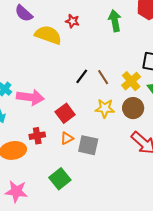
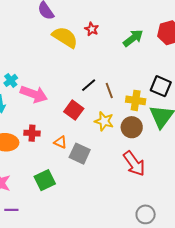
green arrow: (115, 21) -> (133, 38), turned 50
yellow cross: (131, 81) -> (136, 100), turned 36
red square: (65, 113) -> (74, 110), moved, turned -30
orange triangle: (67, 138) -> (60, 142), turned 40

